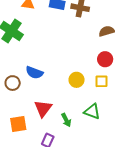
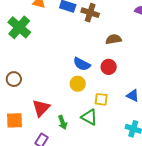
blue semicircle: (34, 73) -> (82, 64), moved
yellow square: (102, 81) -> (101, 99), moved

